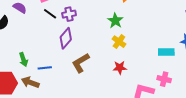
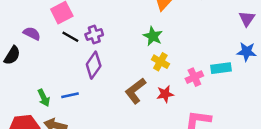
brown L-shape: (81, 63) -> (135, 91), moved
blue line: (45, 68) -> (70, 95), moved
pink cross: (164, 79) -> (194, 77), moved, turned -32

